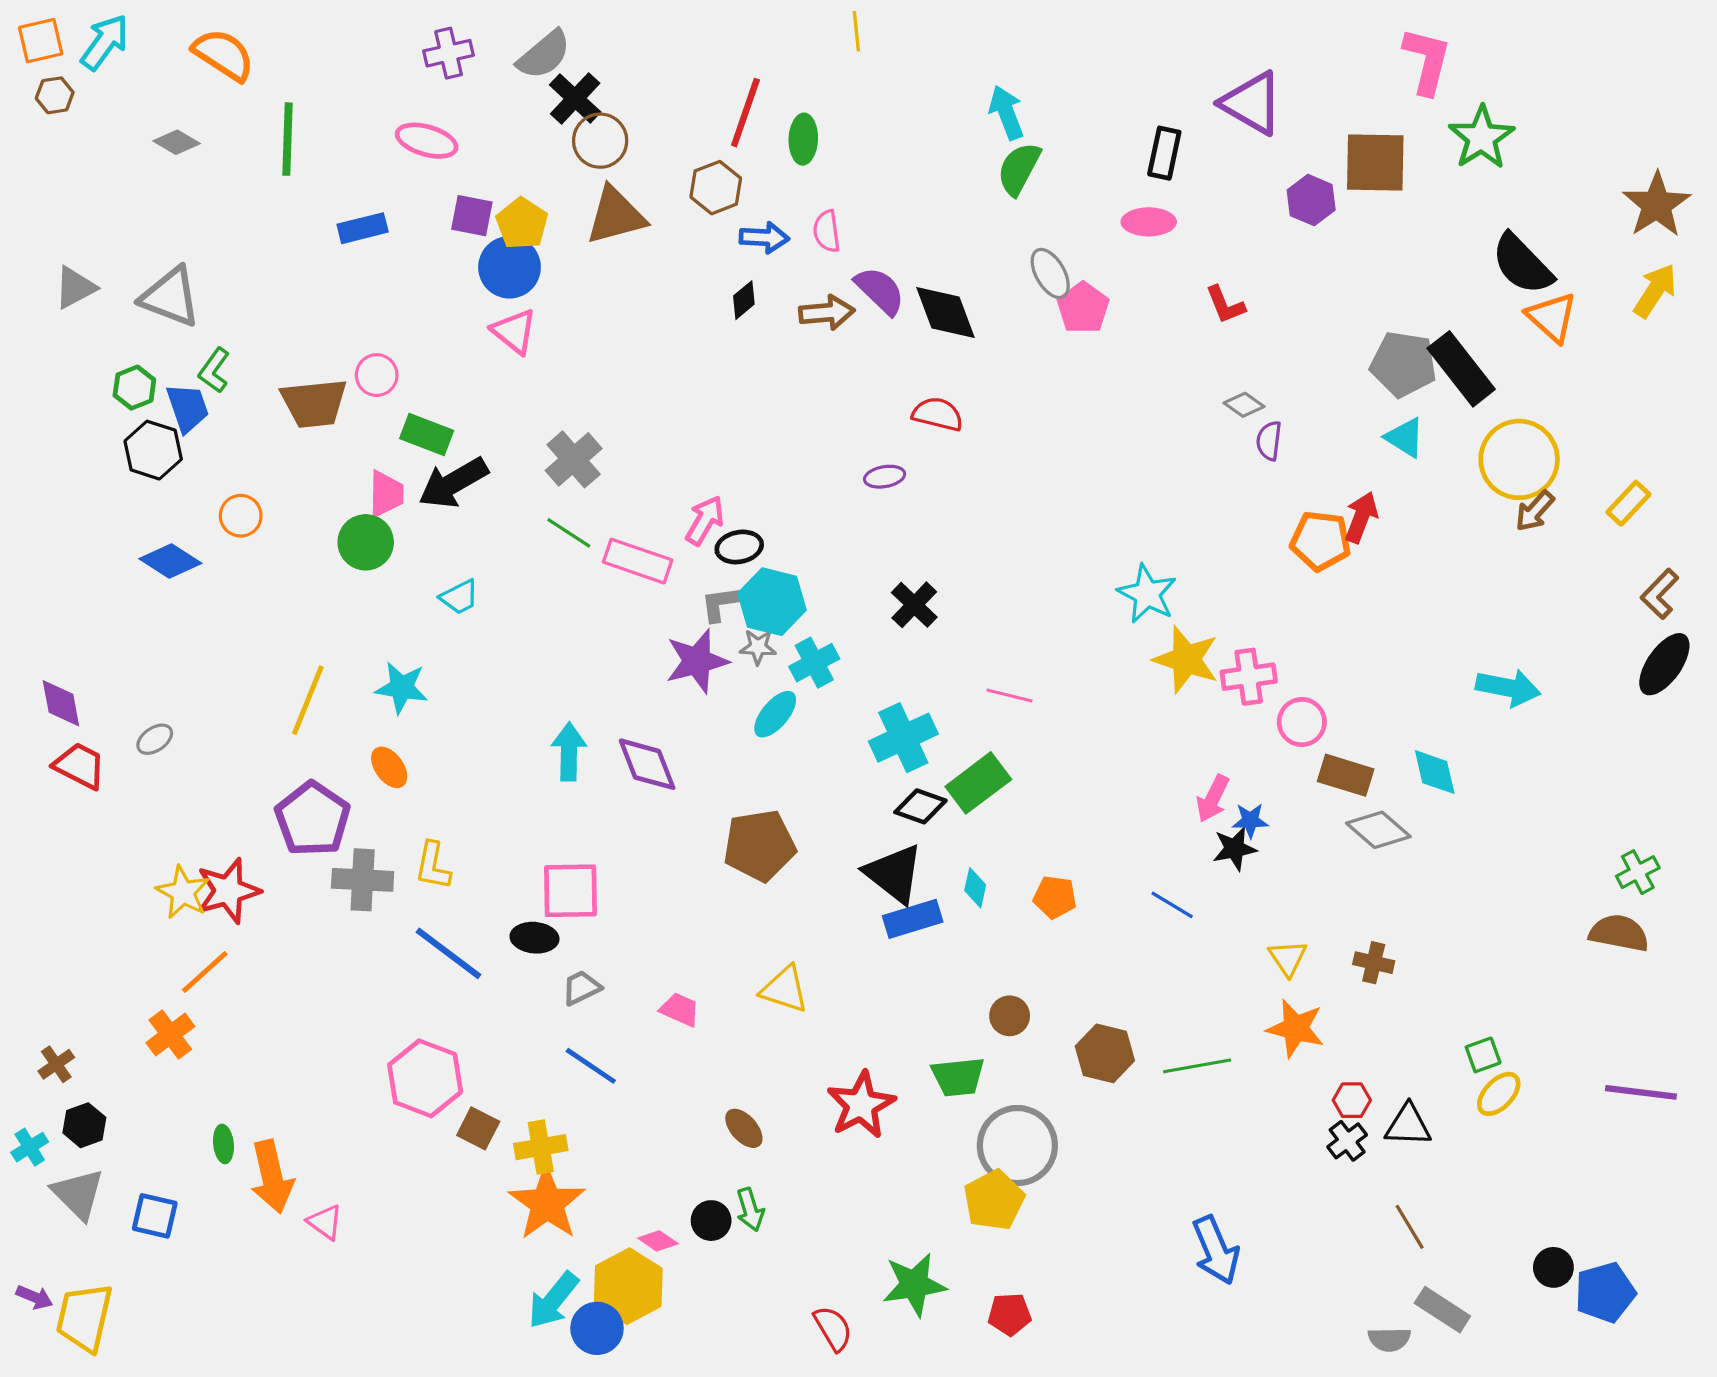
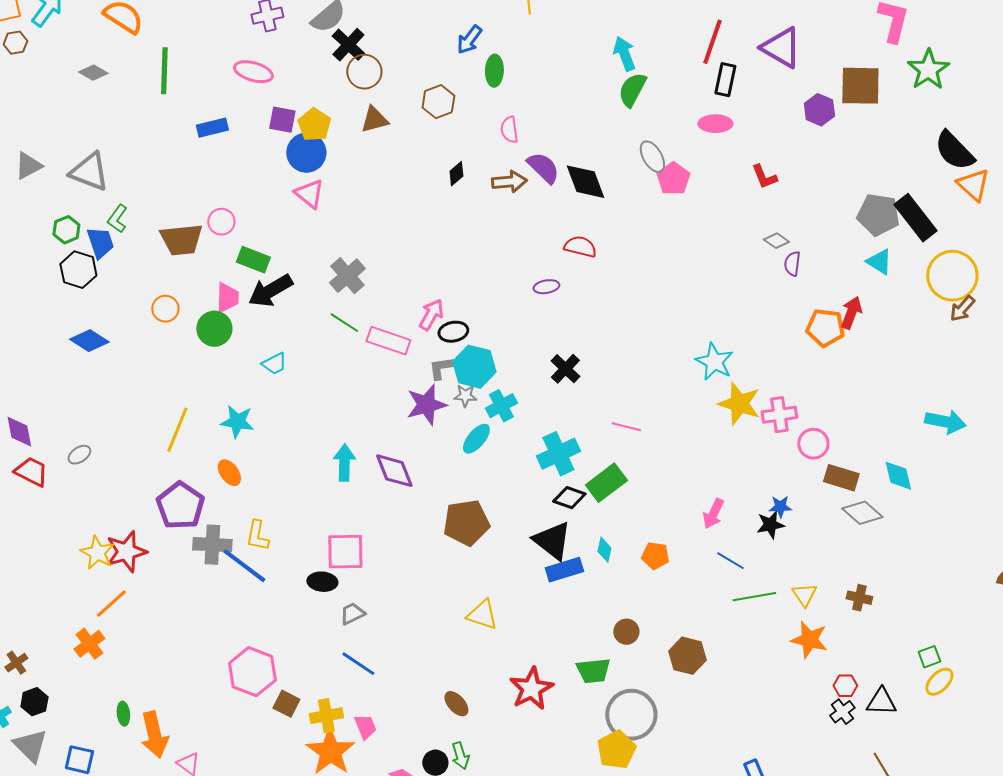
red line: (745, 113) -> (712, 42), moved
brown triangle: (616, 216) -> (374, 120), size x0.7
blue arrow: (764, 238) -> (469, 40), moved, turned 124
orange circle: (241, 516) -> (165, 309), moved
pink arrow: (1213, 799) -> (713, 514), moved
blue line: (449, 953) -> (244, 566), moved
pink trapezoid: (680, 1010) -> (365, 727), moved, turned 44
green line: (1197, 1066) -> (754, 597), moved

